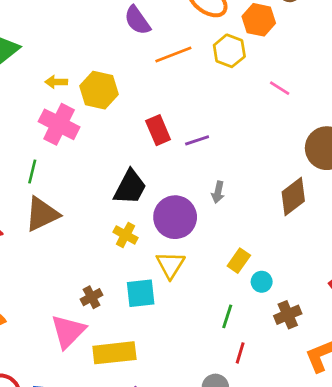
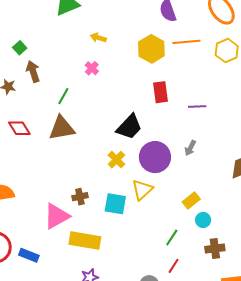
yellow hexagon: (99, 90) -> (151, 49), moved
pink cross: (59, 124) -> (92, 68), size x0.5
purple line: (197, 140) -> (197, 107), moved

